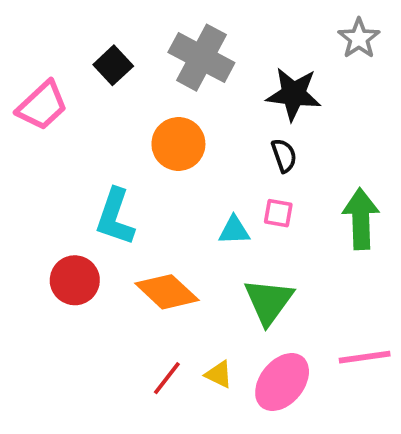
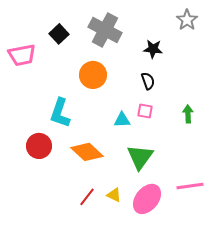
black star: (294, 94) -> (153, 49), size x0.7
pink trapezoid: (42, 106) -> (22, 55), turned 32
green arrow: (361, 219) -> (188, 114), size x0.6

